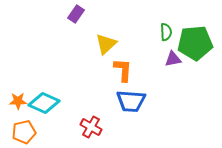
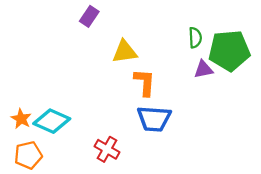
yellow triangle: (106, 44) -> (125, 52), turned 35
orange star: (18, 101) -> (21, 119), turned 30

